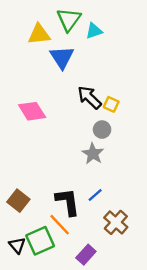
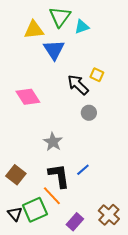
yellow square: (111, 104) -> (97, 75), moved
gray star: (93, 154) -> (53, 142), moved
brown cross: (116, 222) -> (109, 215), moved

